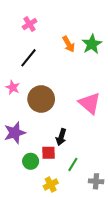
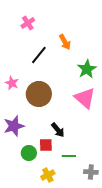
green star: (92, 44) -> (87, 69), moved
black line: (28, 58) -> (39, 55), moved
black arrow: (61, 137) -> (58, 130), turned -56
green line: (73, 164) -> (69, 156), turned 56

